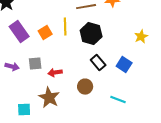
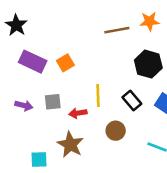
yellow line: (65, 27) -> (98, 95), moved
purple rectangle: (19, 32) -> (33, 62), turned -30
black hexagon: (91, 34) -> (148, 64), moved

